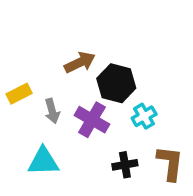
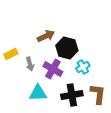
cyan triangle: (43, 161) -> (38, 93), moved
black cross: (125, 165) -> (72, 95), size x1.5

